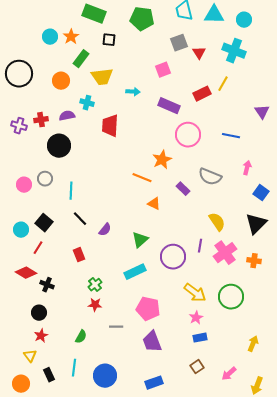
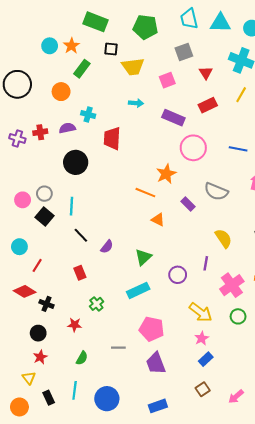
red triangle: (199, 53) -> (206, 73), moved
yellow trapezoid: (102, 77) -> (133, 67), moved
yellow line: (223, 84) -> (241, 95), moved
black circle: (59, 146) -> (76, 162), moved
black square: (44, 223) -> (44, 217), moved
pink cross: (225, 253) -> (232, 285), moved
purple circle: (173, 257) -> (178, 275), size x0.7
green circle: (231, 297) -> (238, 316), size x0.6
red star: (95, 305) -> (75, 325), moved
blue rectangle: (200, 338) -> (206, 359), turned -32

